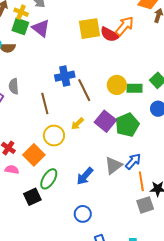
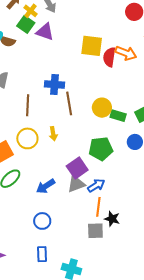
orange arrow: (125, 26) -> (126, 53), turned 55
purple triangle: (41, 28) -> (45, 32), turned -36
red semicircle: (110, 34) -> (109, 57), turned 54
purple square: (105, 121) -> (77, 168), moved
yellow arrow: (77, 124) -> (53, 134), turned -72
blue circle: (83, 214) -> (42, 221), moved

